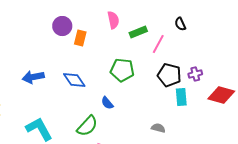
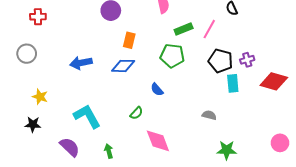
green rectangle: (138, 32) -> (184, 29), moved
orange rectangle: (80, 38) -> (129, 40), moved
blue diamond: (74, 80) -> (123, 66), turned -55
green semicircle: (87, 126) -> (136, 113), size x0.6

